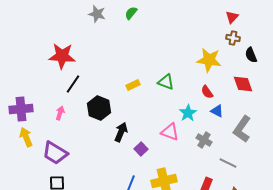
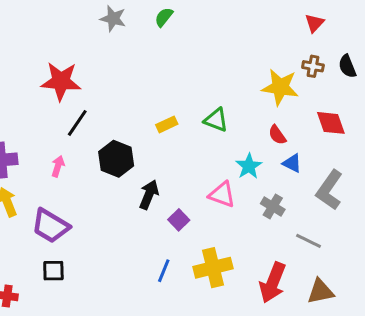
brown cross: (233, 38) -> (313, 66), moved
black semicircle: (251, 55) -> (347, 66), moved

